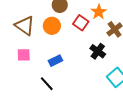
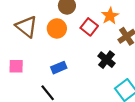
pink square: (24, 55) -> (16, 66), moved

